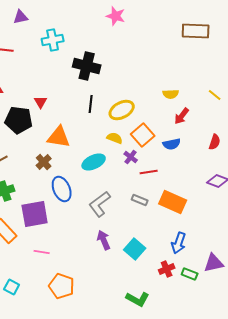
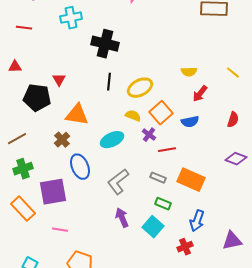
green rectangle: (190, 274) -> (163, 204), moved

